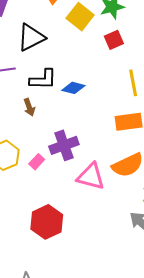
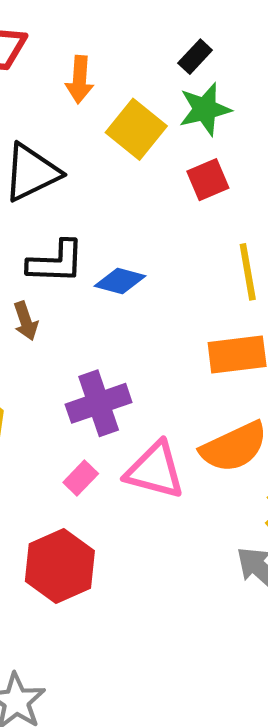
pink rectangle: (37, 162) -> (81, 478), moved

